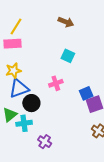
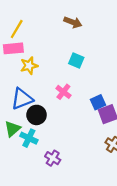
yellow star: (13, 71) -> (29, 66), moved
pink cross: (56, 83) -> (63, 92), turned -32
cyan cross: (24, 123) -> (29, 138), turned 35

